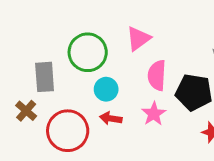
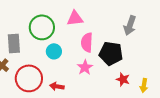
pink triangle: (138, 38) -> (75, 18), turned 30
red arrow: (111, 118) -> (57, 86), moved

